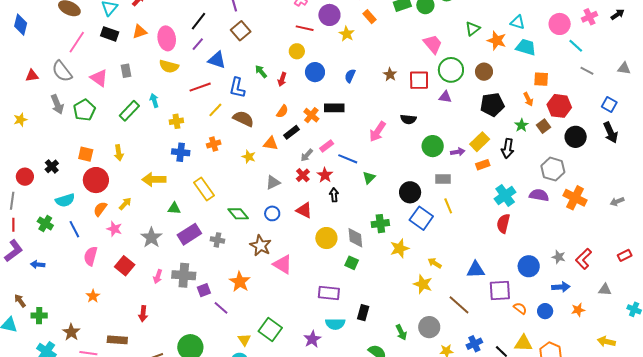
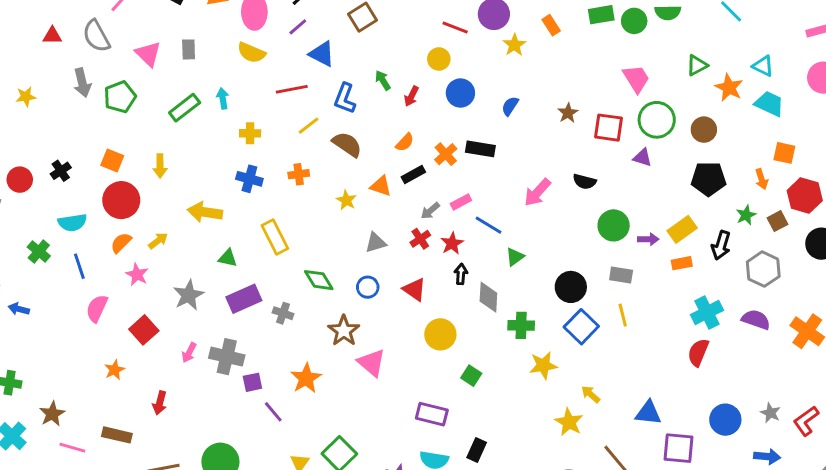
gray hexagon: (553, 169) -> (763, 269), moved
gray diamond: (355, 238) -> (488, 297), moved
orange star: (93, 296) -> (114, 370), moved

